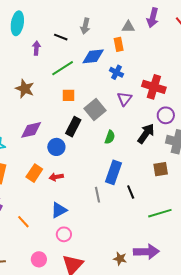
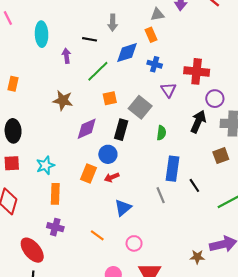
purple diamond: (31, 130) -> (87, 129), moved
orange rectangle: (34, 173) -> (89, 173), moved
red arrow: (56, 177) -> (112, 177), moved
blue triangle: (59, 210) -> (123, 208), moved
orange line: (23, 222) -> (97, 235), moved

